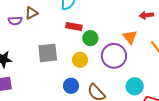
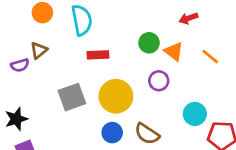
green circle: (90, 38) -> (149, 43), moved
purple circle: (114, 56) -> (159, 81), size x0.6
yellow circle: (80, 60) -> (116, 96), size x1.6

